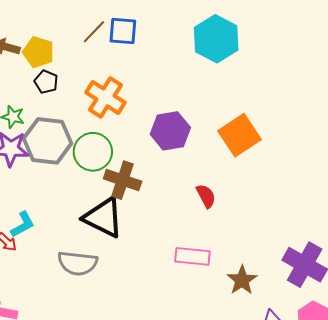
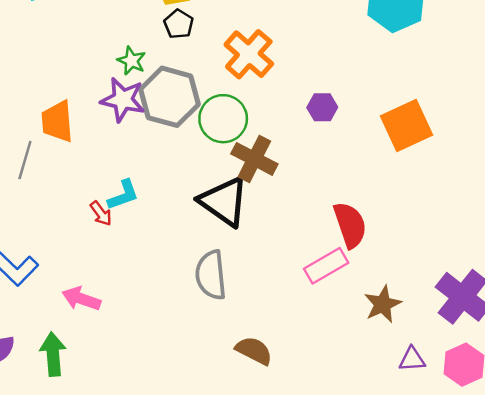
purple hexagon: (170, 131) -> (322, 107), size x0.6
red semicircle: (206, 196) -> (350, 225), moved, size x1.5
pink rectangle: (192, 256) -> (326, 266), turned -44
gray semicircle: (78, 263) -> (211, 275), moved, turned 69

